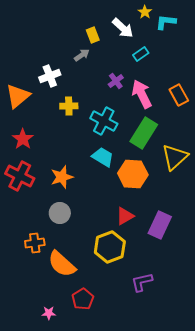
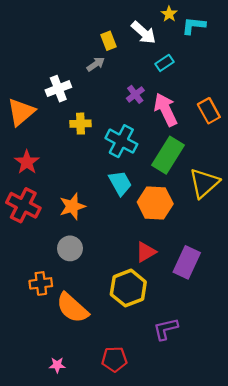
cyan trapezoid: (103, 157) -> (120, 183), turned 30
red pentagon: (83, 299) -> (114, 359), moved, turned 30

